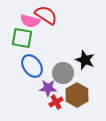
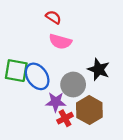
red semicircle: (46, 15) -> (53, 17), size x0.6
pink semicircle: (30, 21) -> (60, 42), moved
green square: (22, 38) -> (16, 71), moved

